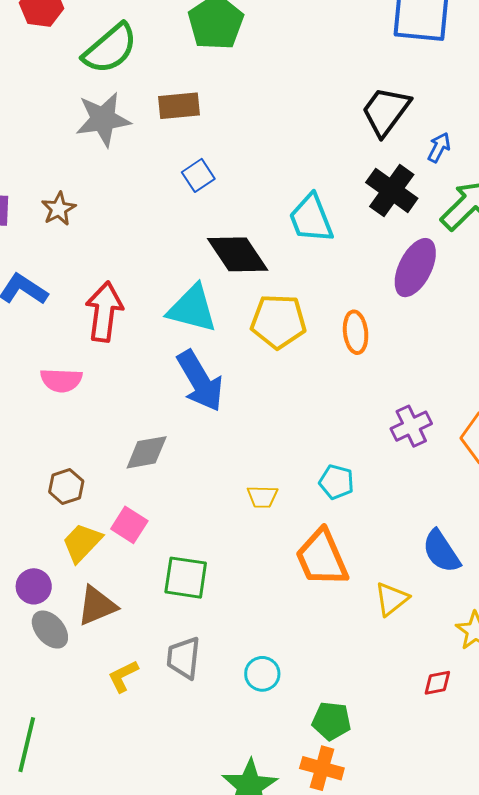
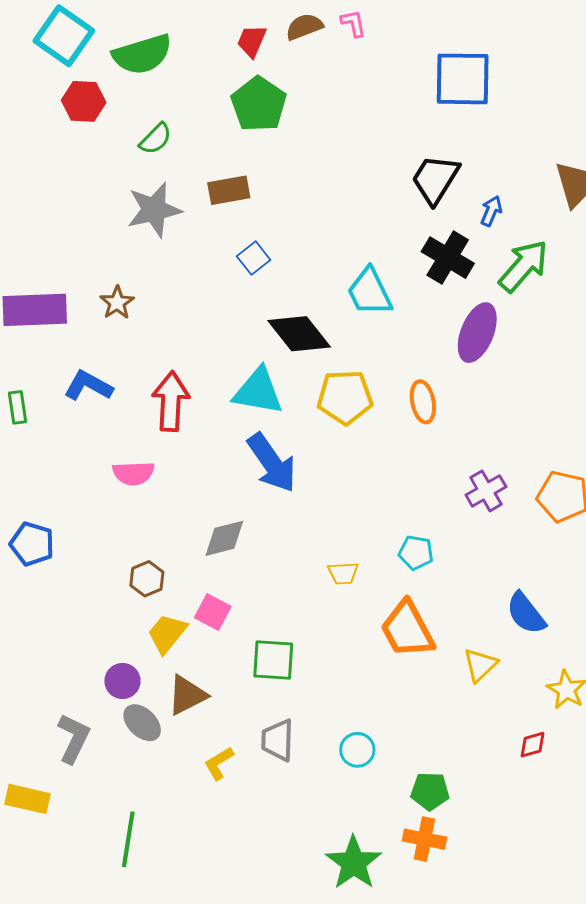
green semicircle: (110, 49) -> (155, 139), size x0.6

